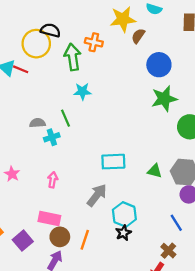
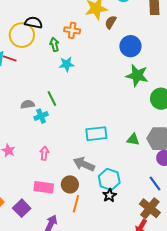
green arrow: (73, 57) -> (54, 45), size x0.6
cyan star: (82, 91) -> (67, 64), moved
green star: (164, 99) -> (137, 76), turned 30
gray arrow: (97, 195) -> (84, 164), turned -100
brown circle: (60, 237) -> (70, 184), moved
brown cross: (168, 251) -> (150, 208), size x1.5

